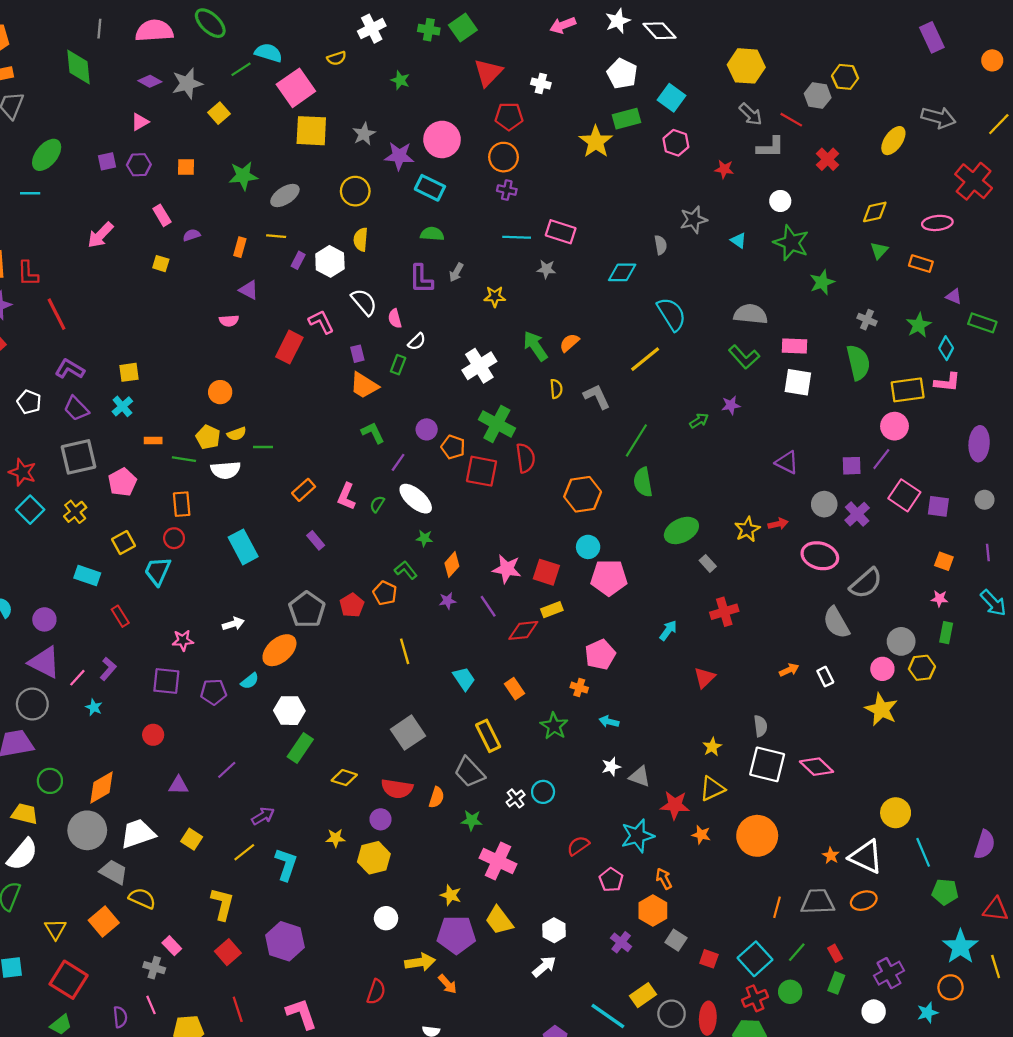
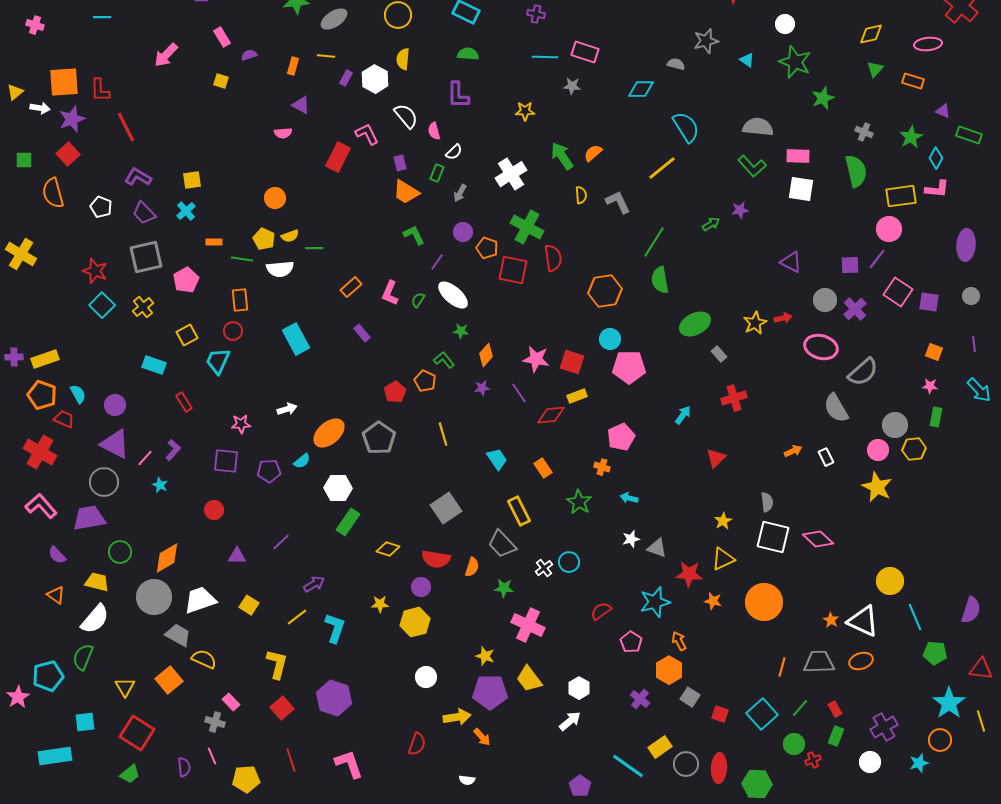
gray semicircle: (661, 245) -> (676, 64), turned -66
gray arrow: (456, 272) -> (460, 193), moved
gray pentagon: (307, 610) -> (379, 438), moved
red cross: (755, 998) -> (813, 760), moved, size x0.7

